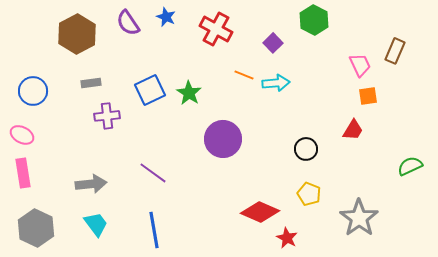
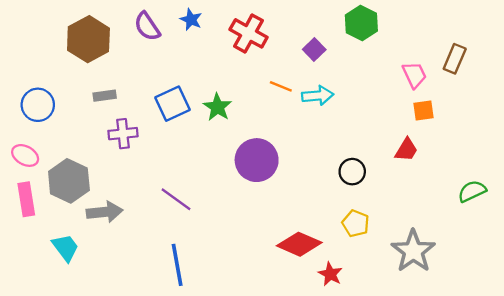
cyan trapezoid: (96, 224) -> (65, 248), moved
gray hexagon: (36, 228) -> (69, 181), moved

